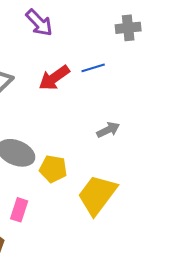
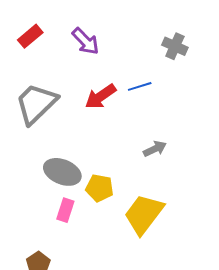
gray cross: (128, 28) -> (175, 46), turned 30
pink rectangle: (19, 210) -> (65, 210), moved

